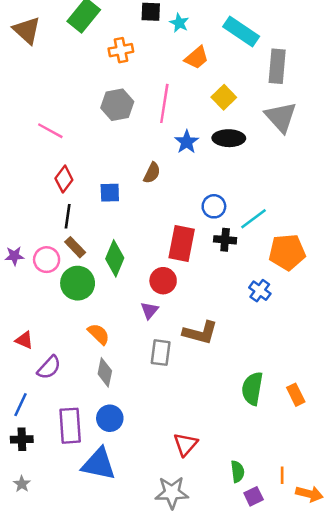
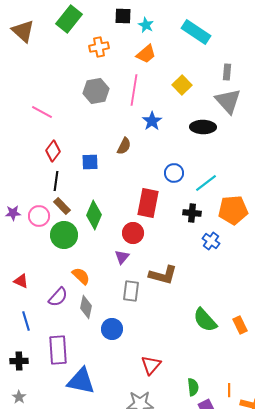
orange trapezoid: (197, 58) -> (146, 54), moved
gray rectangle: (277, 66) -> (227, 72), moved, size x0.6
black ellipse: (229, 138) -> (203, 127), moved
black cross: (225, 240) -> (192, 213), moved
purple semicircle: (49, 367) -> (58, 297), moved
green semicircle: (252, 388) -> (205, 320), turned -52
blue line: (21, 405) -> (26, 321), moved, turned -42
blue circle: (110, 418) -> (112, 329), moved

